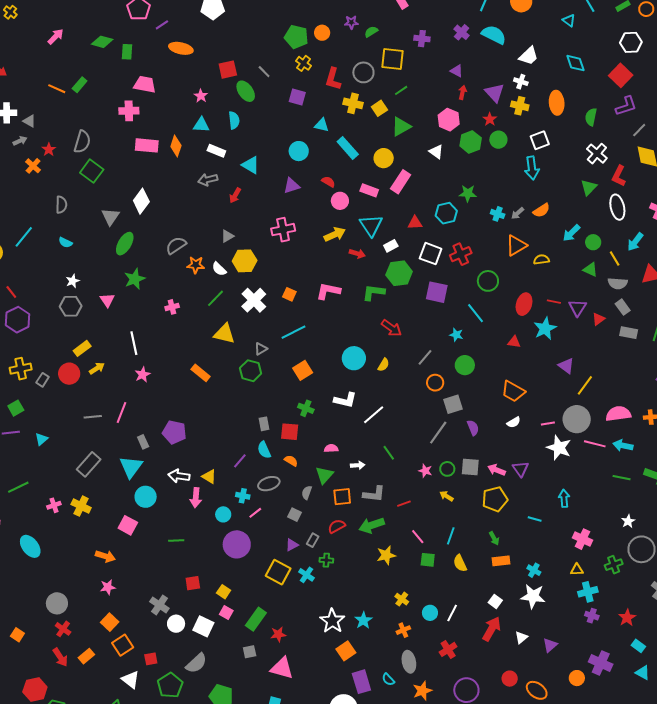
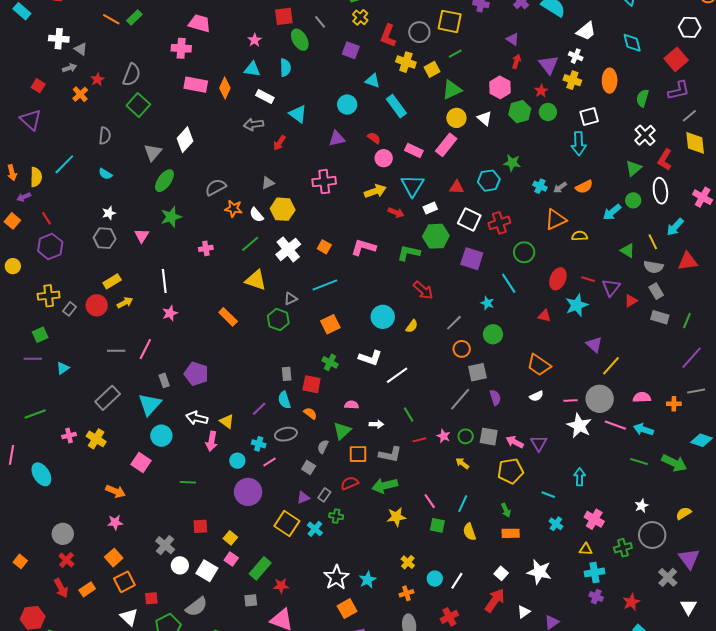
yellow circle: (384, 158) -> (456, 118), moved
green circle: (593, 242) -> (633, 200), moved
pink semicircle: (618, 414) -> (642, 397), size x0.7
red line: (404, 504) -> (419, 440), moved
cyan cross: (534, 570) -> (556, 524), moved

